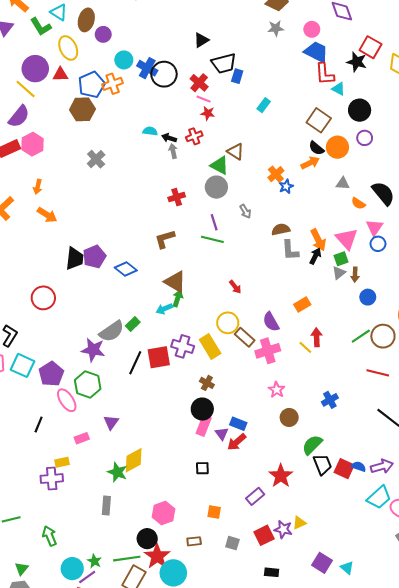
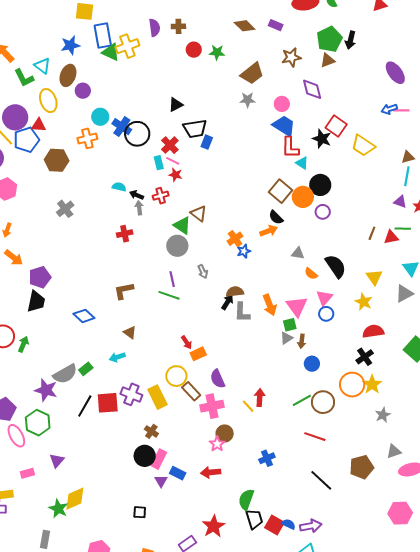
blue pentagon: (92, 85) -> (26, 140), moved
cyan rectangle: (264, 105) -> (159, 163), moved, turned -56
orange circle: (337, 147) -> (303, 197), moved
red cross: (177, 197) -> (125, 234), moved
black arrow: (315, 256) -> (227, 302), moved
purple pentagon: (94, 257) -> (40, 277), moved
brown triangle: (175, 282) -> (130, 332), size x0.6
green arrow: (178, 298) -> (23, 344), moved
orange rectangle: (302, 305) -> (198, 354), moved
brown circle: (289, 417) -> (225, 433), moved
pink rectangle: (204, 426) -> (159, 459), moved
red arrow: (237, 442) -> (211, 472), moved, turned 30
green semicircle: (312, 445) -> (246, 499), turned -30

